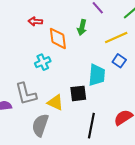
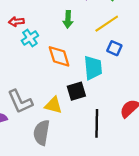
orange diamond: (58, 38) -> (59, 56), moved
cyan cross: (43, 62) -> (30, 38), moved

